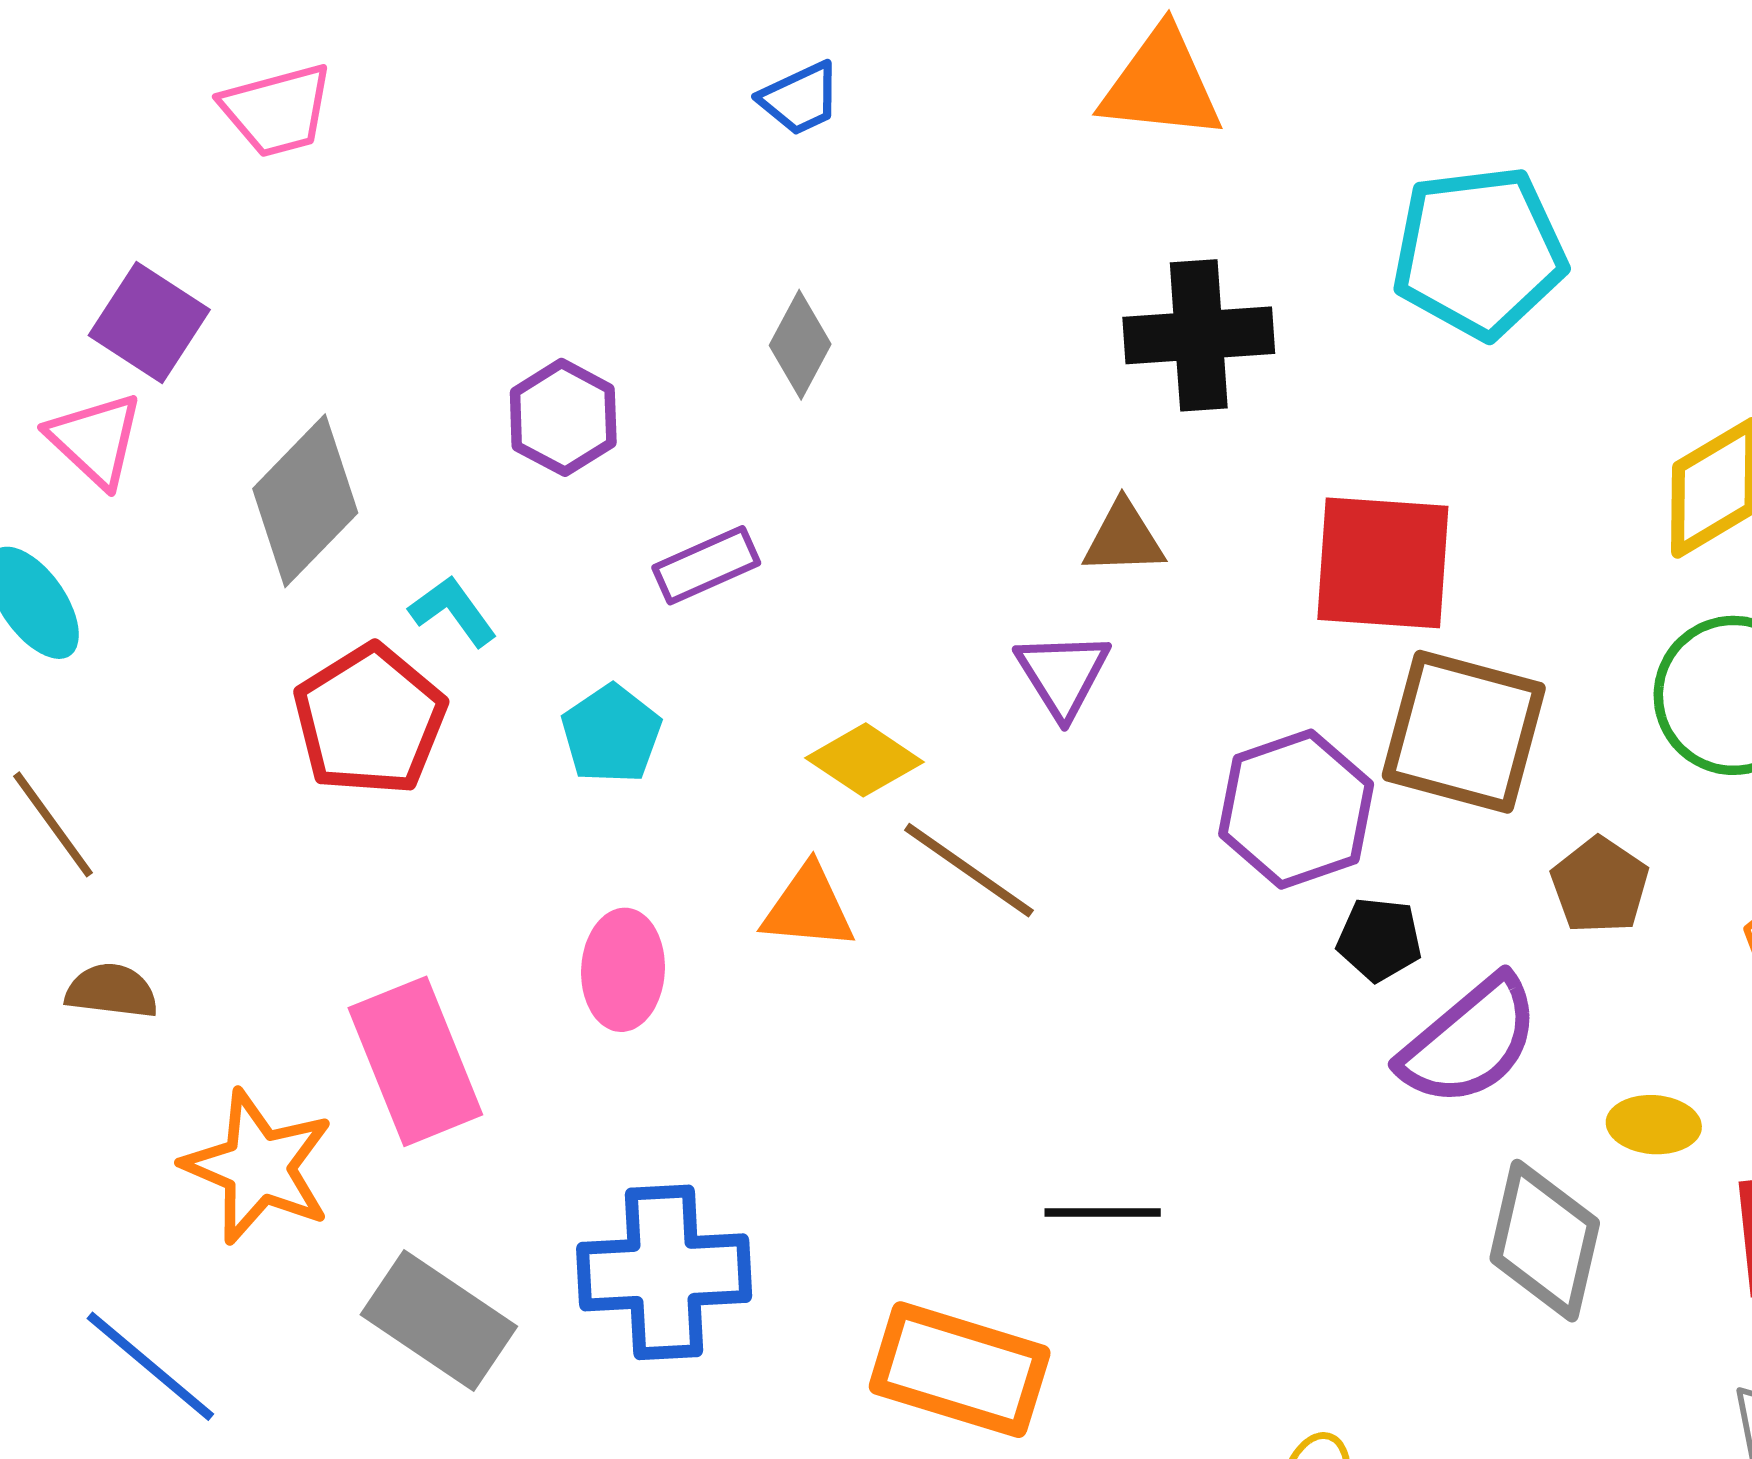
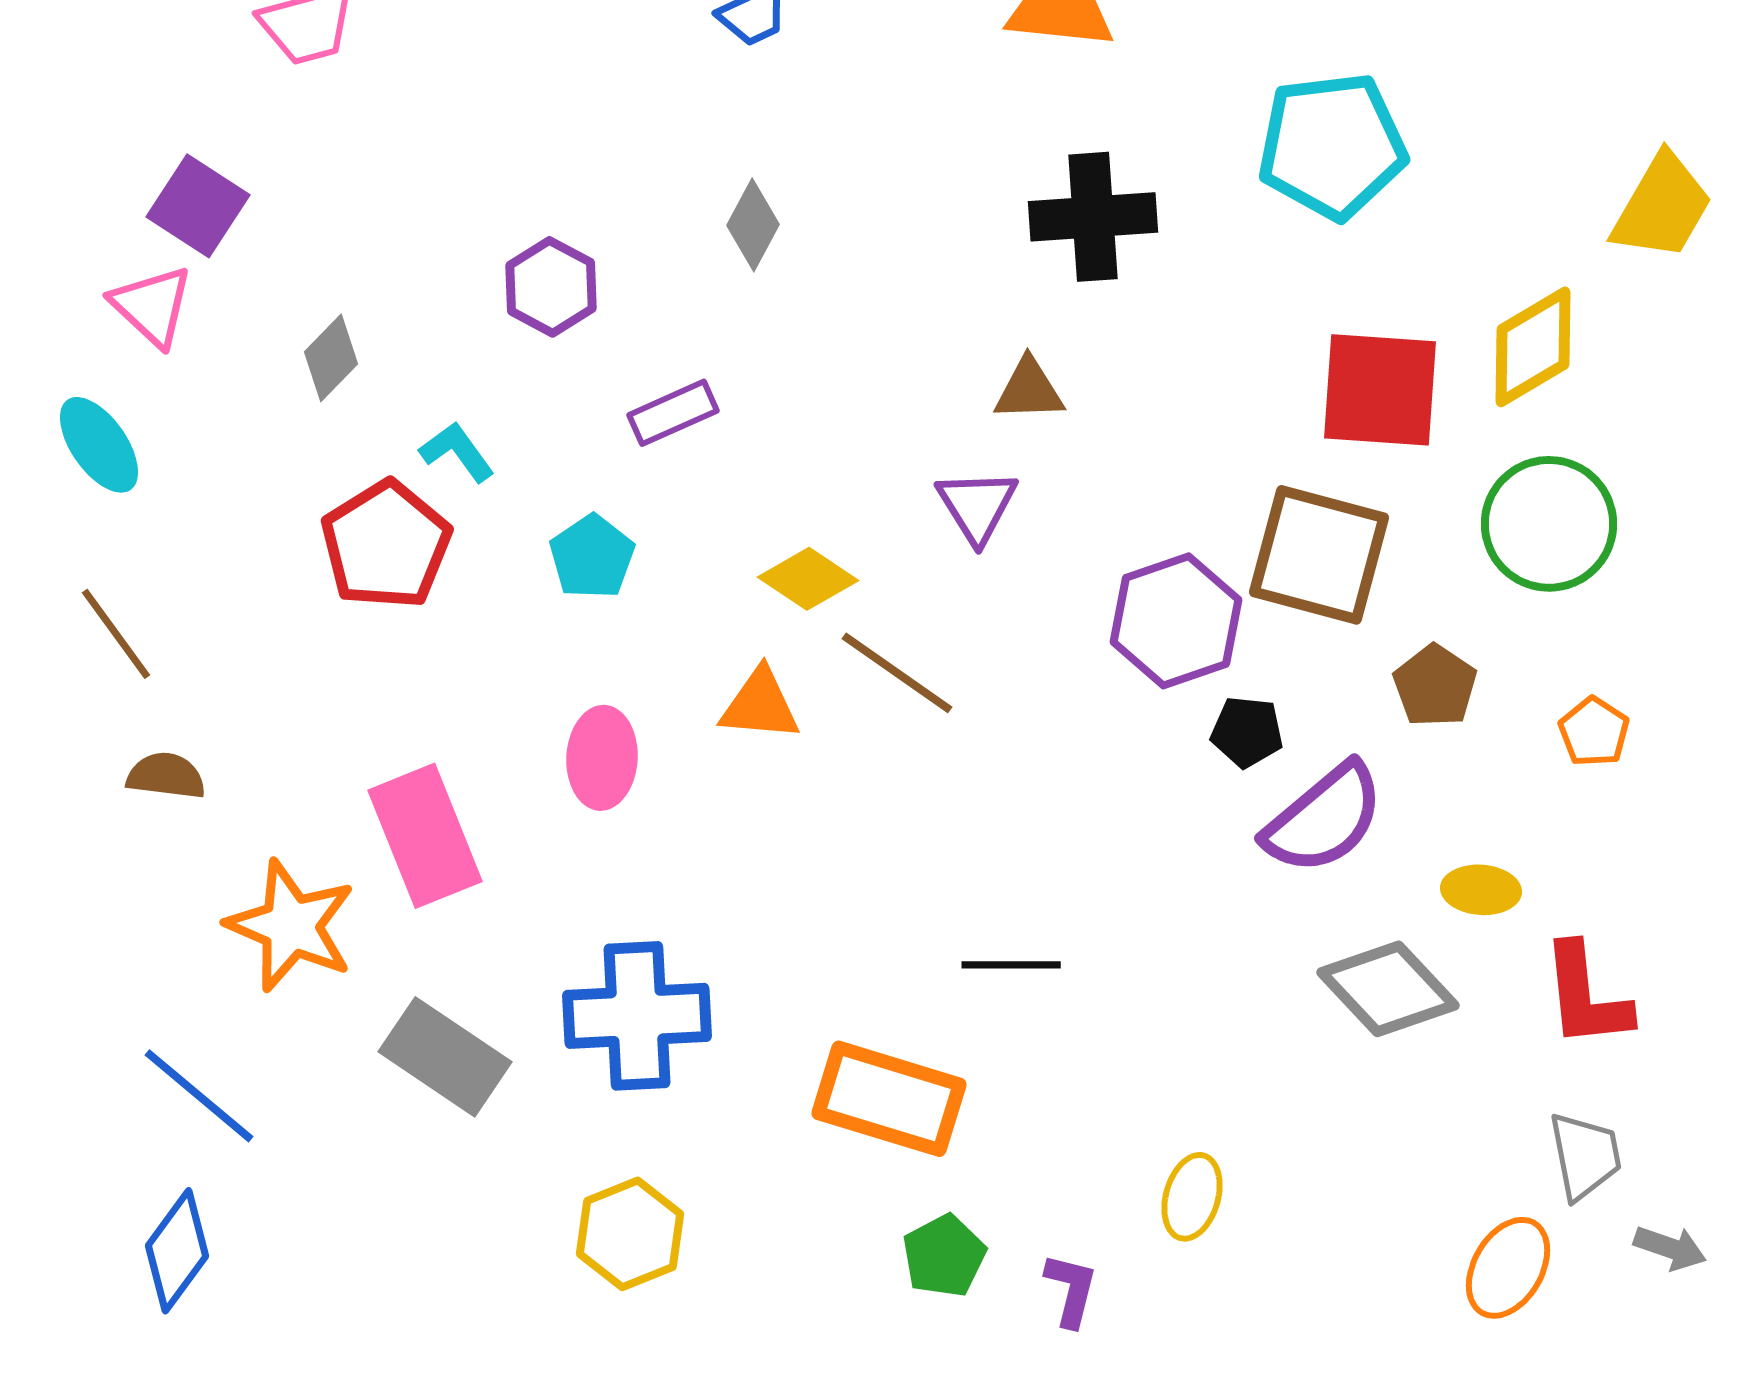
gray diamond: (305, 501) -> (331, 358), size x0.6
red square: (1383, 563) -> (1380, 390), moved
gray diamond: (1545, 1241) -> (1388, 989), turned -56

